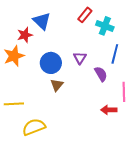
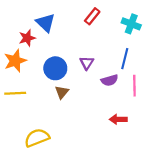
cyan cross: (105, 26) -> (131, 24), moved
purple semicircle: (101, 74) -> (110, 80), turned 105
pink line: (124, 92) -> (134, 86), moved
yellow line: (14, 104) -> (15, 93), moved

